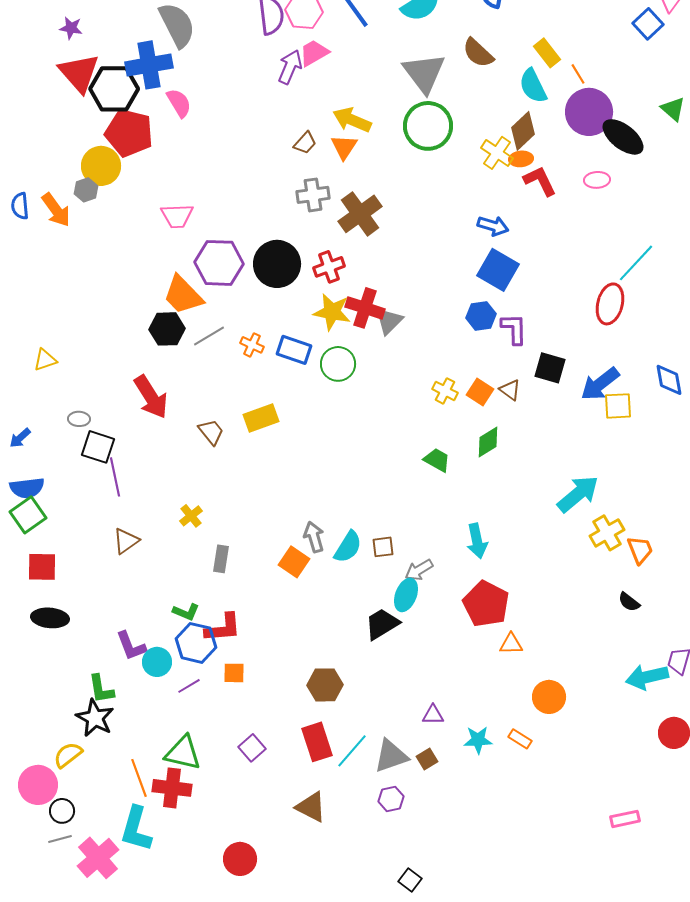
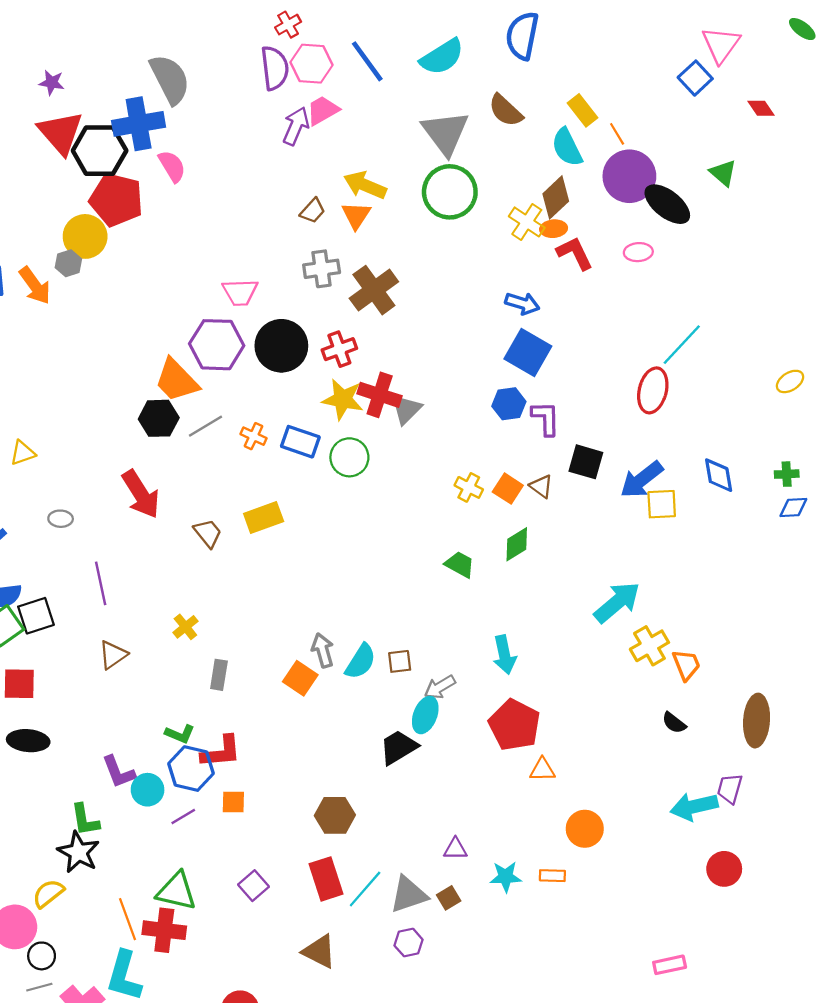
pink trapezoid: (177, 216) -> (240, 292), moved
black square: (98, 447) -> (36, 616), moved, turned -36
orange rectangle: (520, 739) -> (552, 876), turned -30

